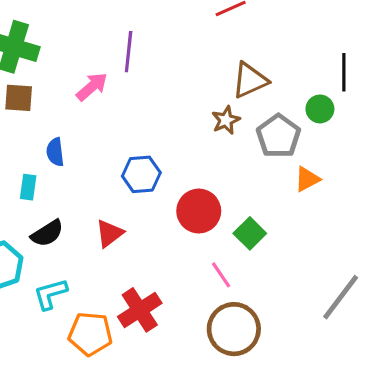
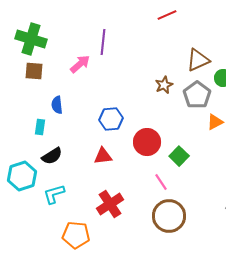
brown triangle: (250, 80) -> (198, 60), moved
red triangle: (109, 233) -> (103, 156), moved, turned 30
orange pentagon: (90, 334) -> (76, 235), moved

